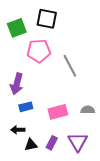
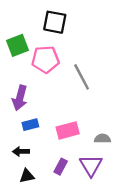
green square: (17, 28) -> (17, 45), moved
gray semicircle: (88, 110) -> (103, 139), moved
black triangle: (31, 145) -> (27, 176), moved

